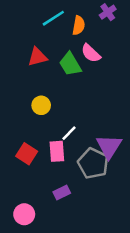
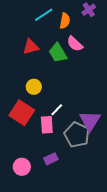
red square: (27, 154) -> (22, 113), moved, size x1.4
pink circle: (24, 214) -> (22, 167), moved

